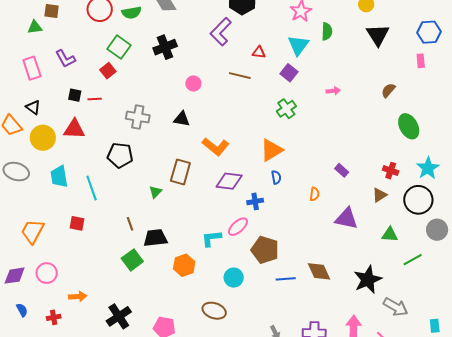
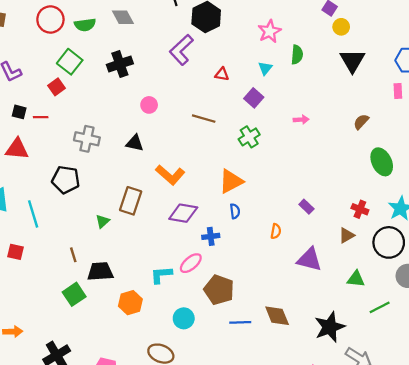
cyan triangle: (298, 45) -> (265, 68), size x0.6
brown line: (240, 76) -> (204, 119), moved

